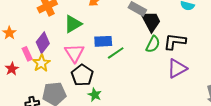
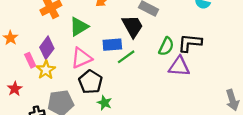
black trapezoid: (151, 21) -> (133, 26), moved
pink triangle: (74, 53) -> (81, 58), turned 40
purple triangle: (177, 68) -> (179, 66), moved, turned 35
red star: (12, 69) -> (15, 89), moved

